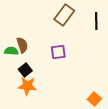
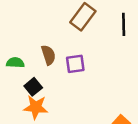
brown semicircle: (22, 45) -> (48, 55), moved

